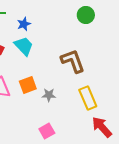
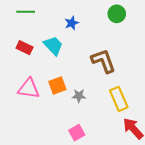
blue star: (24, 24) -> (72, 23), moved

